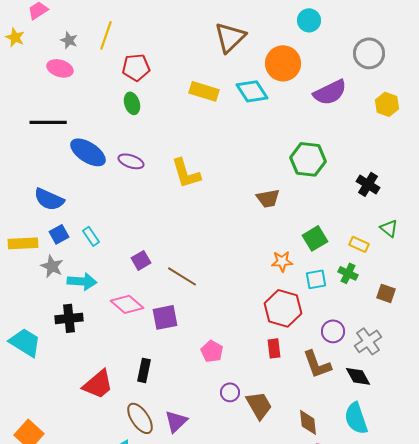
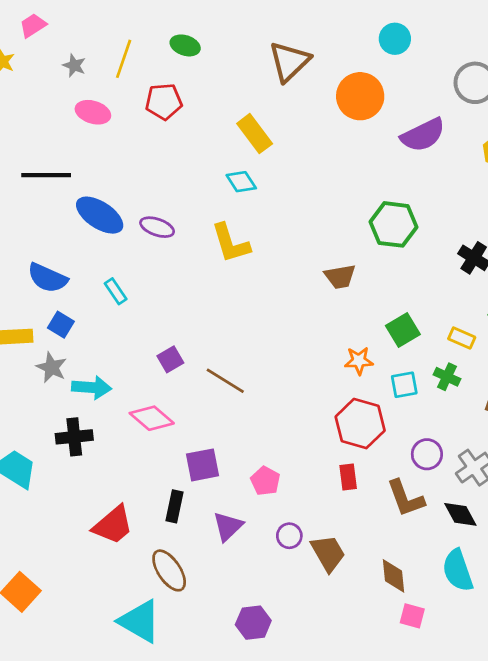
pink ellipse: (60, 68) -> (93, 112), moved
yellow rectangle: (204, 91) -> (255, 134), turned 36
cyan diamond: (252, 91) -> (241, 182), moved, size x0.7
green ellipse: (132, 103) -> (185, 45), moved, turned -55
blue square: (59, 234) -> (61, 325), turned -30
cyan rectangle: (91, 236) -> (116, 291), moved
purple square: (165, 317) -> (202, 465), moved
purple triangle: (176, 421) -> (228, 526), moved

